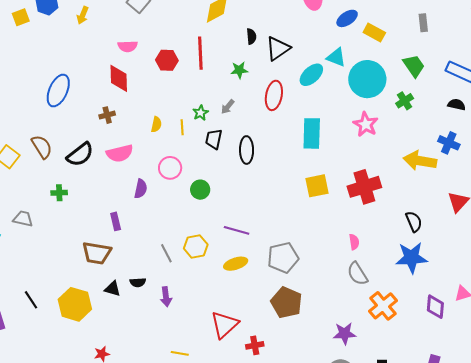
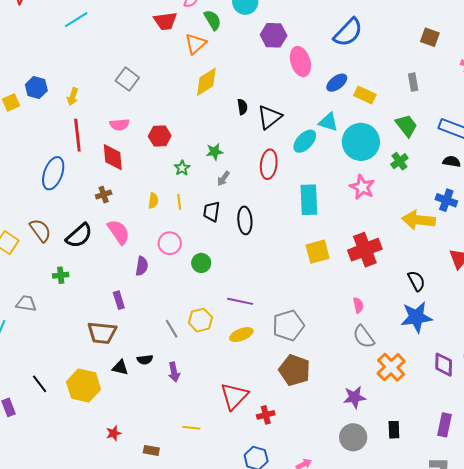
red line: (200, 53) -> (77, 135), moved
green star: (239, 70) -> (215, 152), moved
green star: (201, 113) -> (182, 168), moved
pink semicircle: (120, 153) -> (119, 232), turned -108

